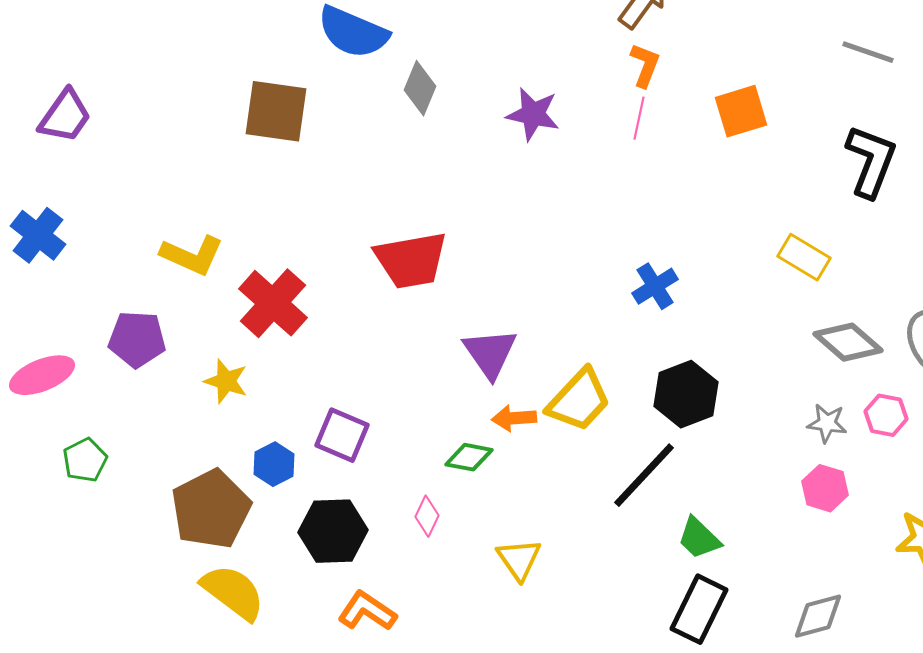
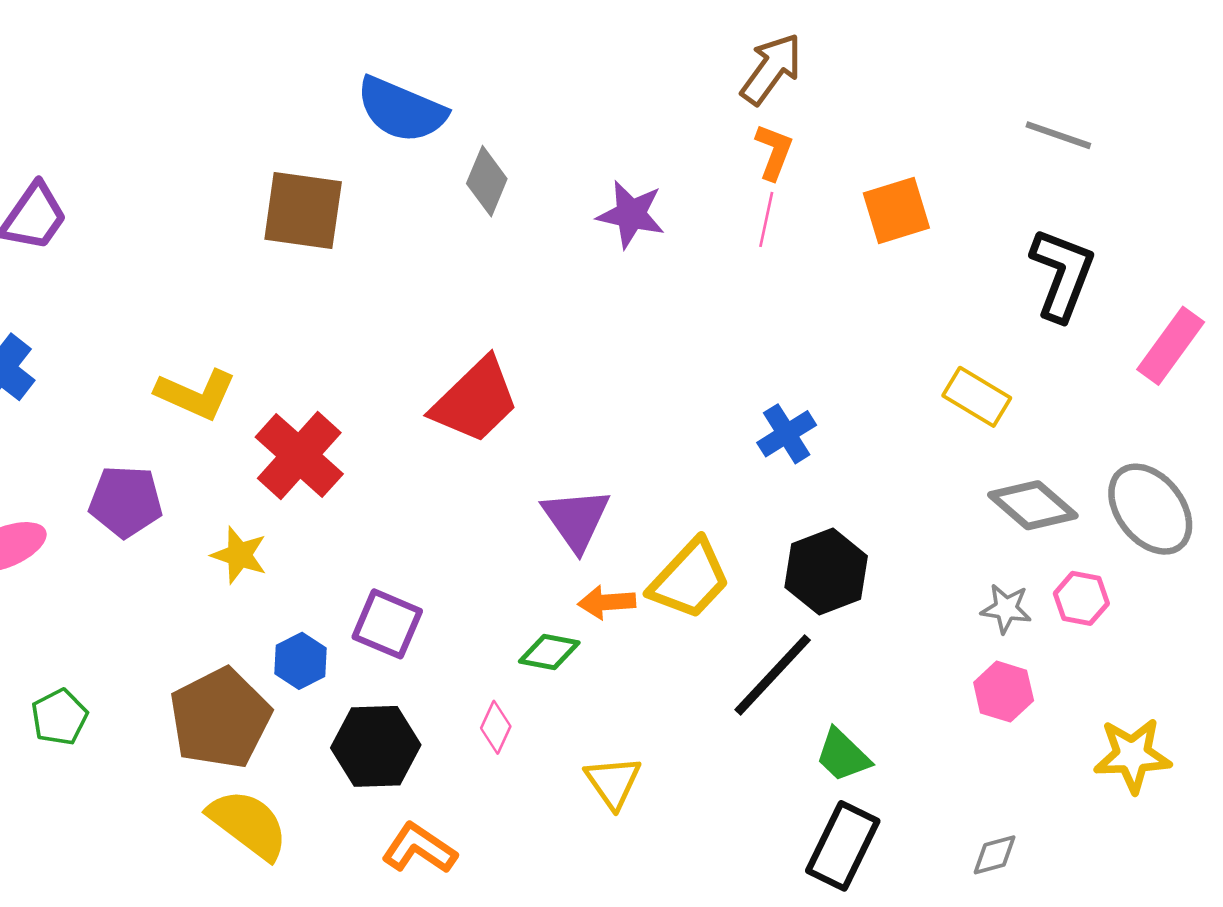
red trapezoid: (411, 260) -> (475, 401), turned -34
green pentagon: (85, 460) -> (59, 717), moved
gray diamond: (818, 616) -> (995, 855), size x0.7

